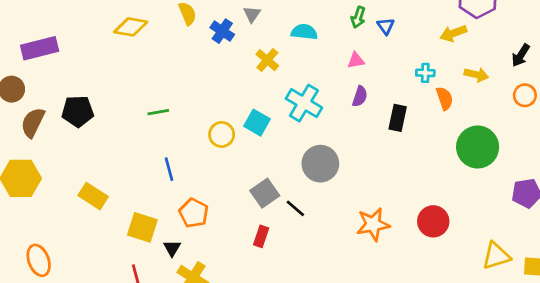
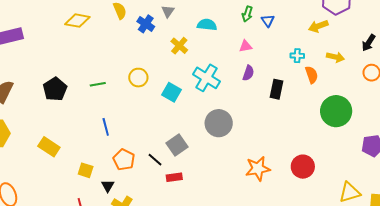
black pentagon: (78, 111) -> (55, 89), moved, turned -30
yellow circle: (222, 134) -> (138, 78), moved
black line: (295, 208) -> (155, 160), moved
yellow square: (142, 227) -> (86, 170), size x0.7
red rectangle: (261, 236) -> (174, 177), turned 63

